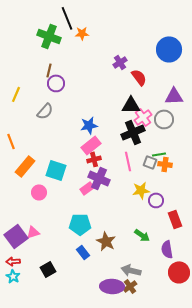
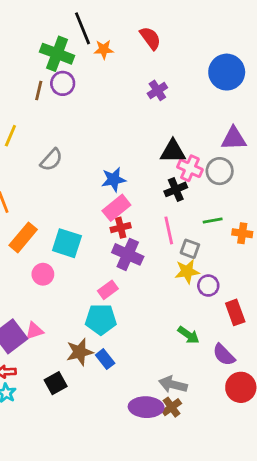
brown line: (49, 70) -> (39, 90), moved
red semicircle: (139, 77) -> (150, 38), moved
purple circle: (56, 83) -> (63, 83), moved
pink cross: (143, 117) -> (190, 168), turned -30
black cross: (133, 132) -> (176, 189), size x0.7
gray square: (150, 162) -> (190, 249), moved
orange cross: (165, 164) -> (242, 233), moved
pink rectangle: (87, 188) -> (108, 290), moved
brown star: (106, 241) -> (80, 352), moved, turned 30
purple semicircle: (167, 249) -> (224, 355), turned -36

